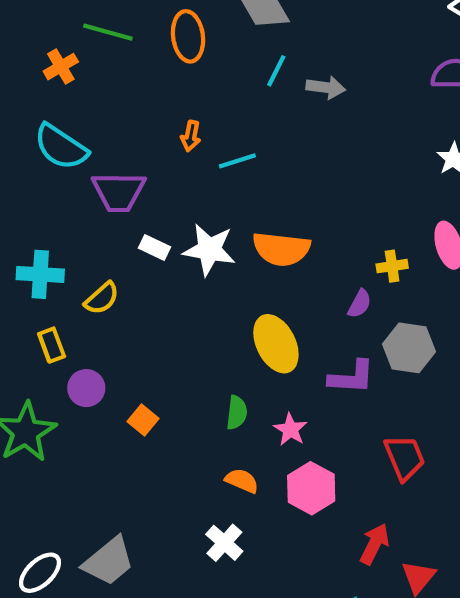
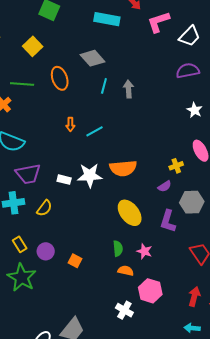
gray arrow: (326, 87) -> (128, 89), turned -90
purple trapezoid: (119, 192) -> (28, 174), moved
purple semicircle: (360, 304) -> (165, 186), turned 40
yellow rectangle: (52, 345) -> (20, 244), moved
purple L-shape: (352, 377) -> (168, 221), turned 115
orange semicircle: (242, 481) -> (126, 271), moved
pink hexagon: (311, 488) -> (150, 291), moved

